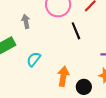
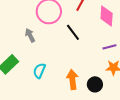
gray arrow: (26, 21) -> (30, 35), moved

